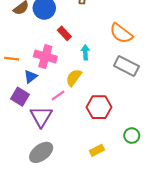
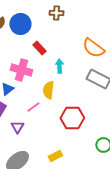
yellow semicircle: (74, 78) -> (48, 90), turned -30
purple triangle: (41, 117) -> (17, 127), size x0.6
yellow rectangle: (97, 150) -> (55, 156), moved

